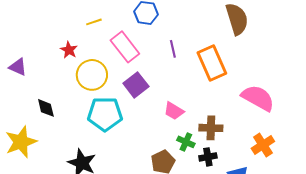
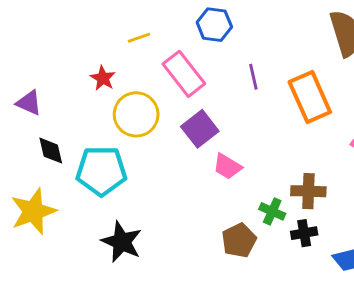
black diamond: (46, 108) -> (51, 151), moved
pink trapezoid: (174, 111) -> (227, 167), moved
cyan pentagon: (105, 114) -> (101, 171), moved

